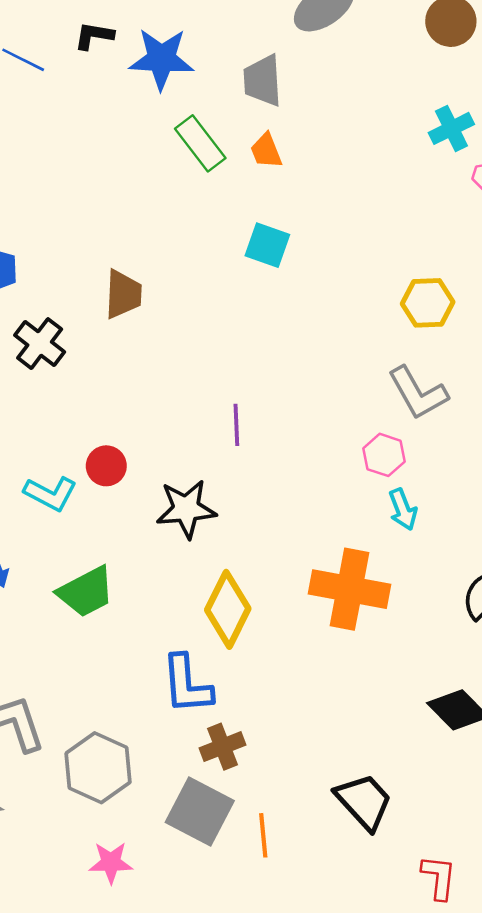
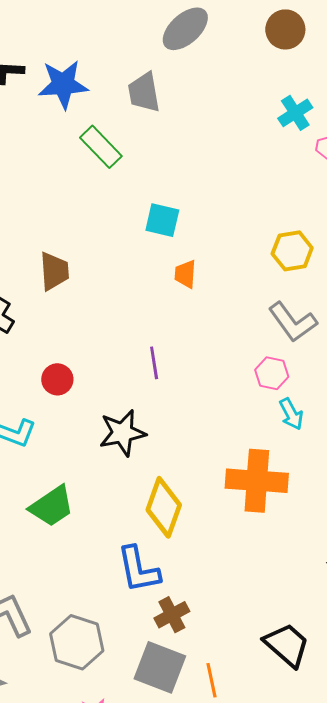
orange trapezoid: (266, 151) -> (185, 274), moved, turned 32
red circle: (106, 466) -> (57, 379), moved

